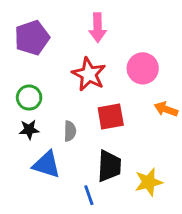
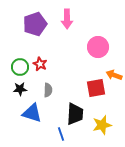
purple pentagon: (32, 38) -> (35, 24), moved
red star: (89, 74) -> (40, 64), moved, size x0.6
red square: (111, 116) -> (96, 88), moved

